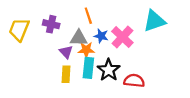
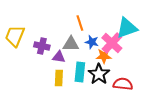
cyan triangle: (154, 21) -> (127, 28), moved
purple cross: (51, 24) -> (42, 46), moved
orange star: (86, 50) -> (104, 56), moved
purple triangle: (66, 52) -> (59, 57), turned -40

